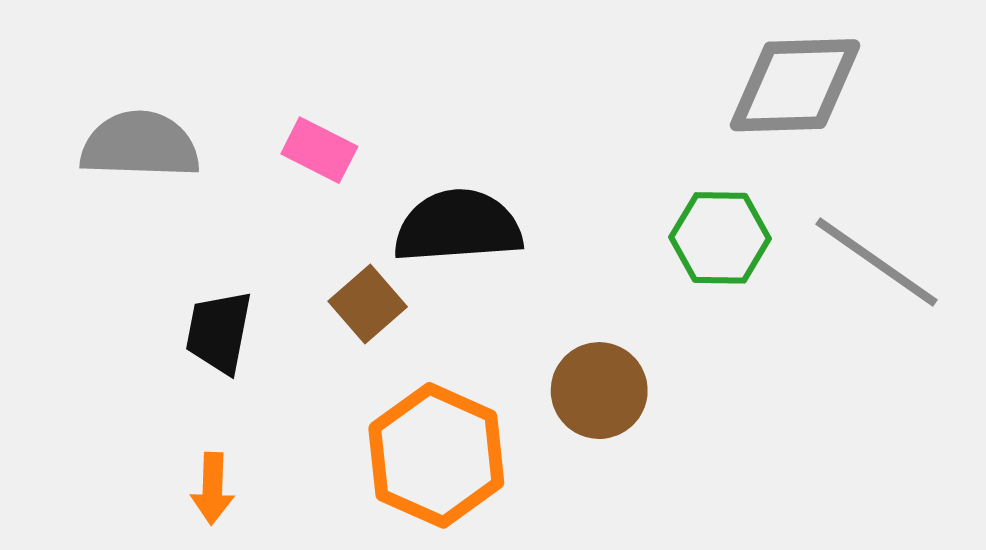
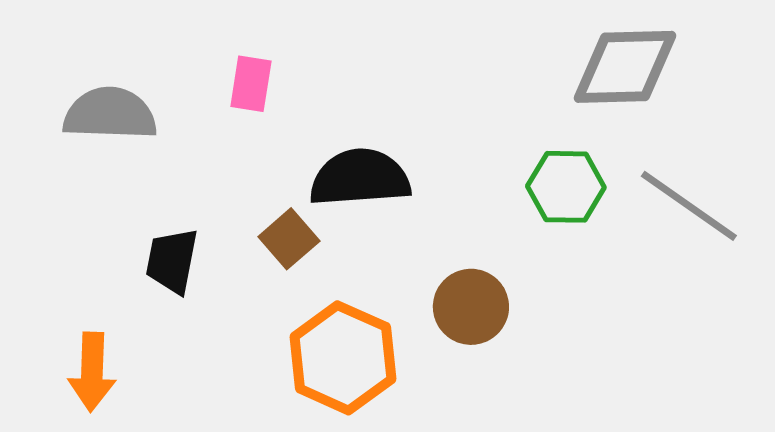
pink rectangle: (319, 150) -> (251, 84), moved, turned 72
orange arrow: (212, 488) -> (92, 372), moved, size x1.4

